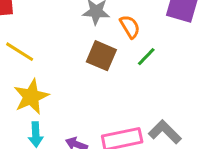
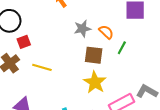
yellow star: (31, 97) -> (95, 82), moved

